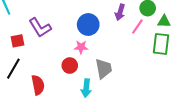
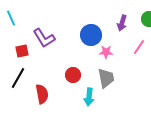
pink line: (137, 27) -> (139, 47), moved
pink star: (81, 47) -> (106, 52), moved

